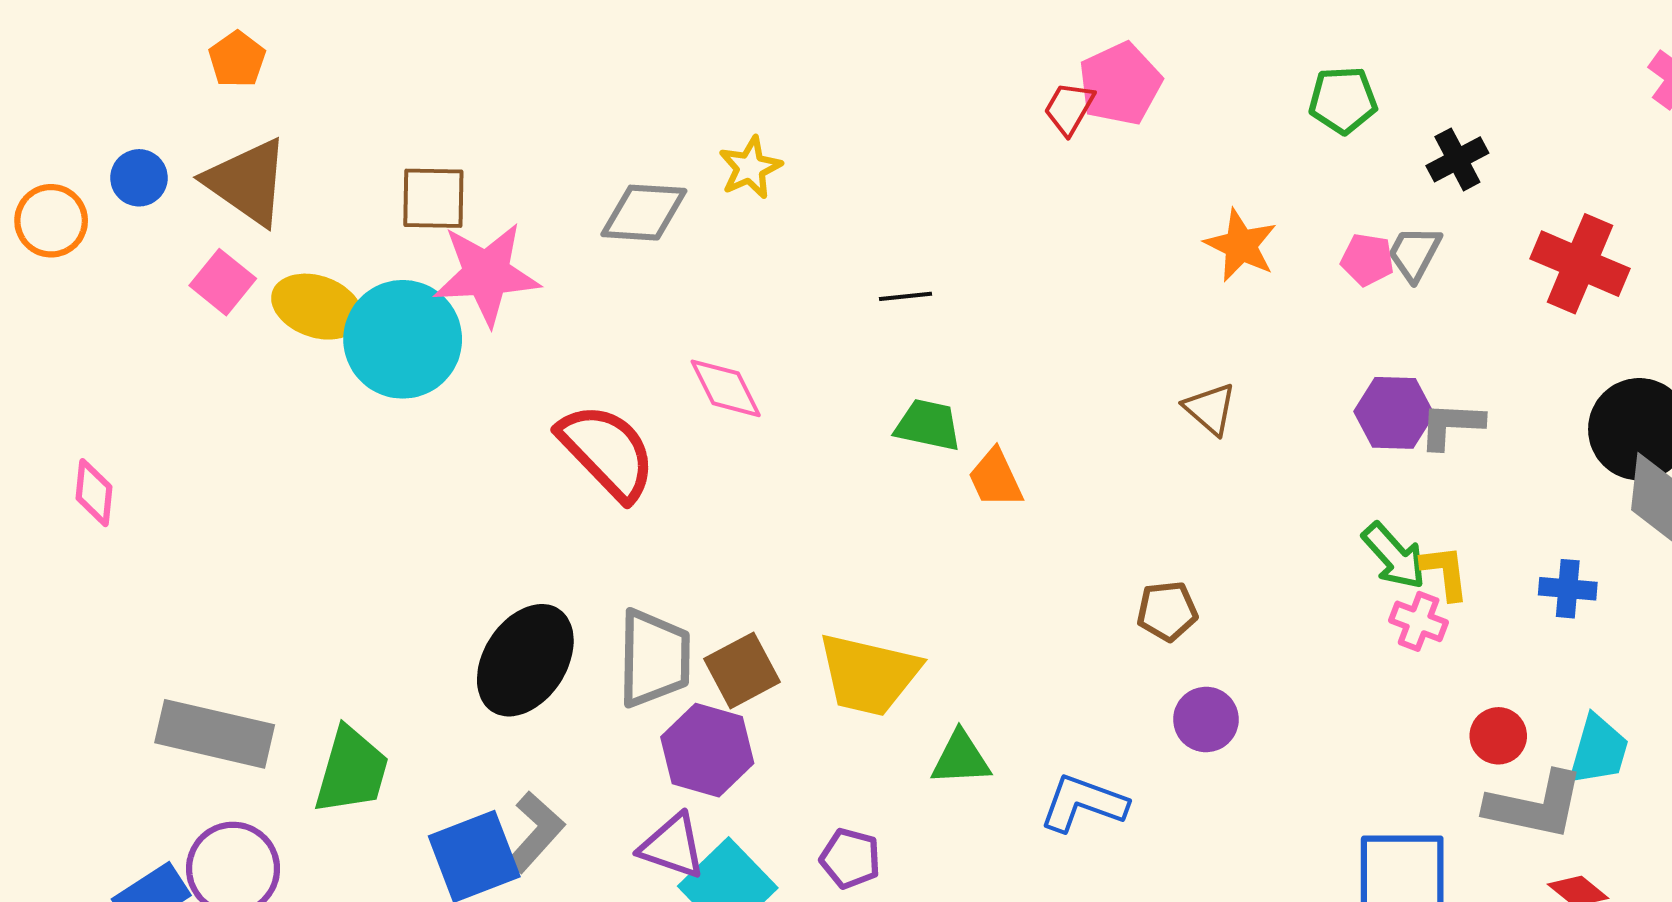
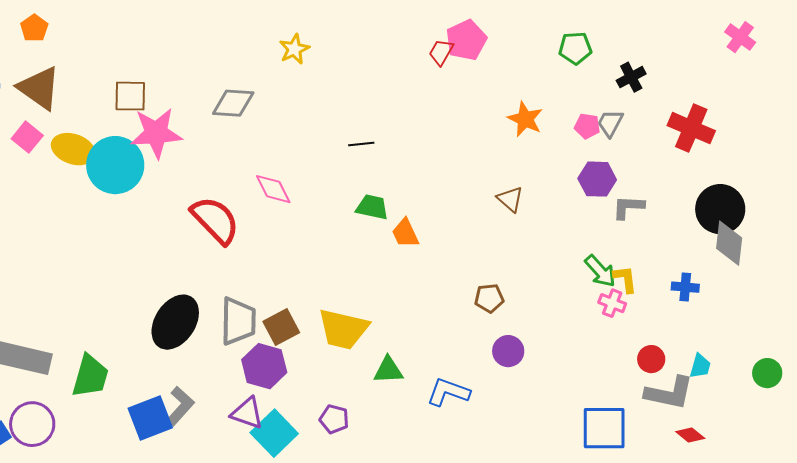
yellow star: (750, 168) -> (294, 49), moved
purple hexagon: (1394, 413) -> (597, 179), moved
cyan trapezoid: (1598, 750) -> (700, 366), size x0.7

